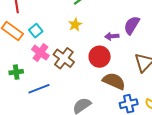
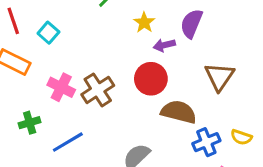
yellow star: (75, 25) -> (144, 22), moved
cyan square: (36, 31) -> (48, 33), moved
brown cross: (64, 58) -> (98, 90), turned 30

